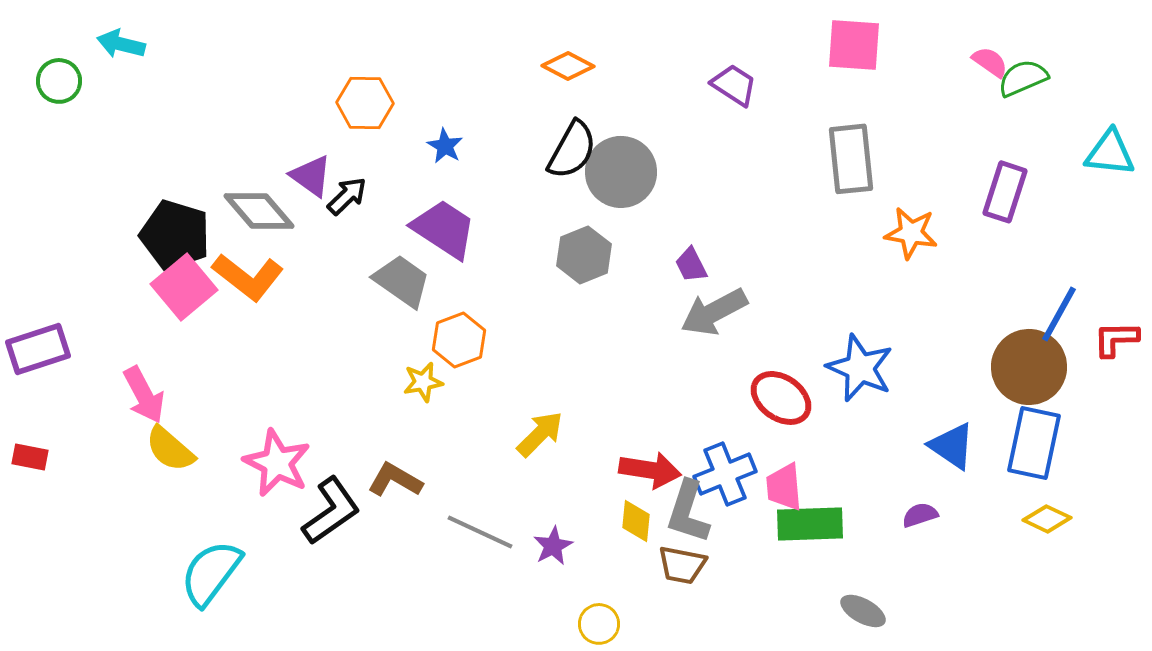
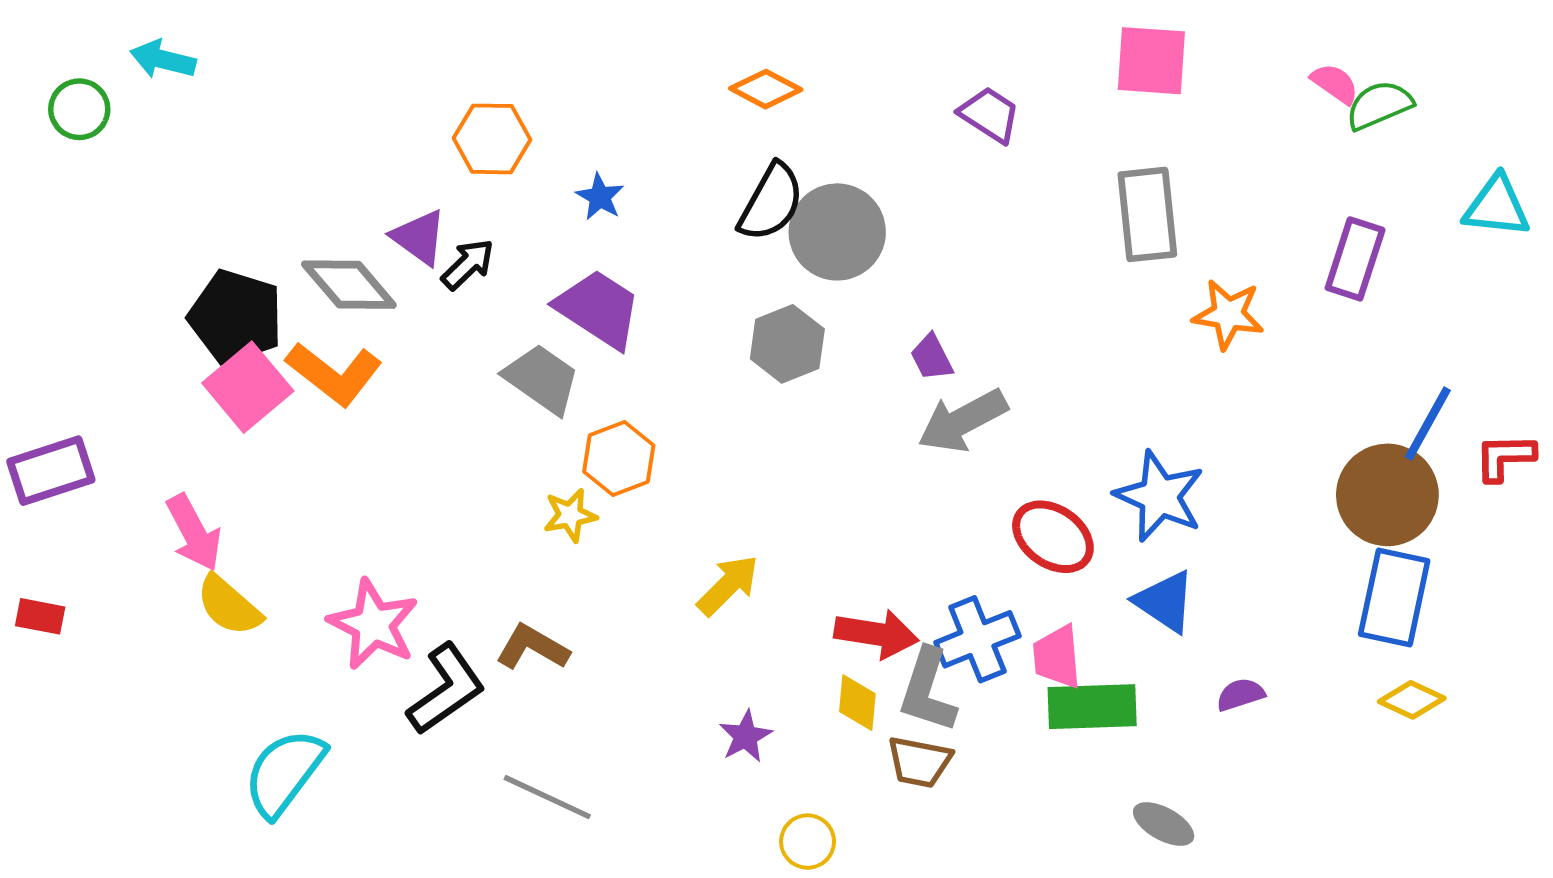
blue triangle: (952, 446) -> (1165, 601), moved
gray line: (480, 532) -> (547, 797), moved

